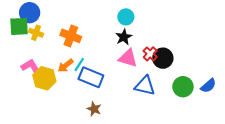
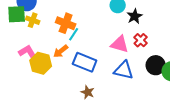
black star: (124, 37) -> (135, 16), moved
black circle: (163, 58) -> (156, 65), moved
cyan line: (79, 65) -> (74, 34), moved
blue triangle: (145, 86) -> (124, 70), moved

